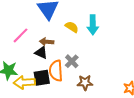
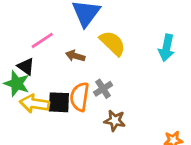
cyan arrow: (93, 25) -> (166, 48), moved
yellow semicircle: (72, 27) -> (113, 43), size x1.5
black triangle: (41, 53) -> (26, 67), moved

